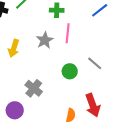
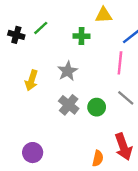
pink line: (68, 33) -> (120, 63), moved
gray cross: (34, 88) -> (69, 105), moved

